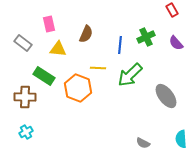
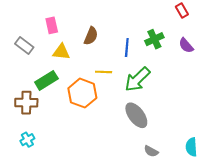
green rectangle: (44, 76) -> (46, 80), turned -65
gray ellipse: (166, 96) -> (136, 115), moved

